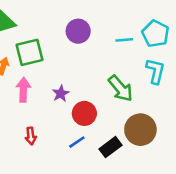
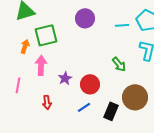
green arrow: (121, 88) -> (119, 64), size x0.7
purple star: (61, 93) -> (65, 78), moved
black rectangle: (111, 147) -> (111, 111), turned -30

